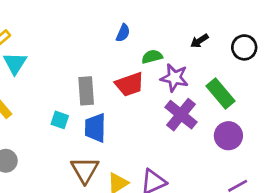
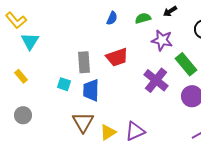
black arrow: (199, 41) -> (170, 11), moved
green semicircle: (152, 57) -> (143, 18), moved
purple star: (174, 78) -> (162, 40), moved

